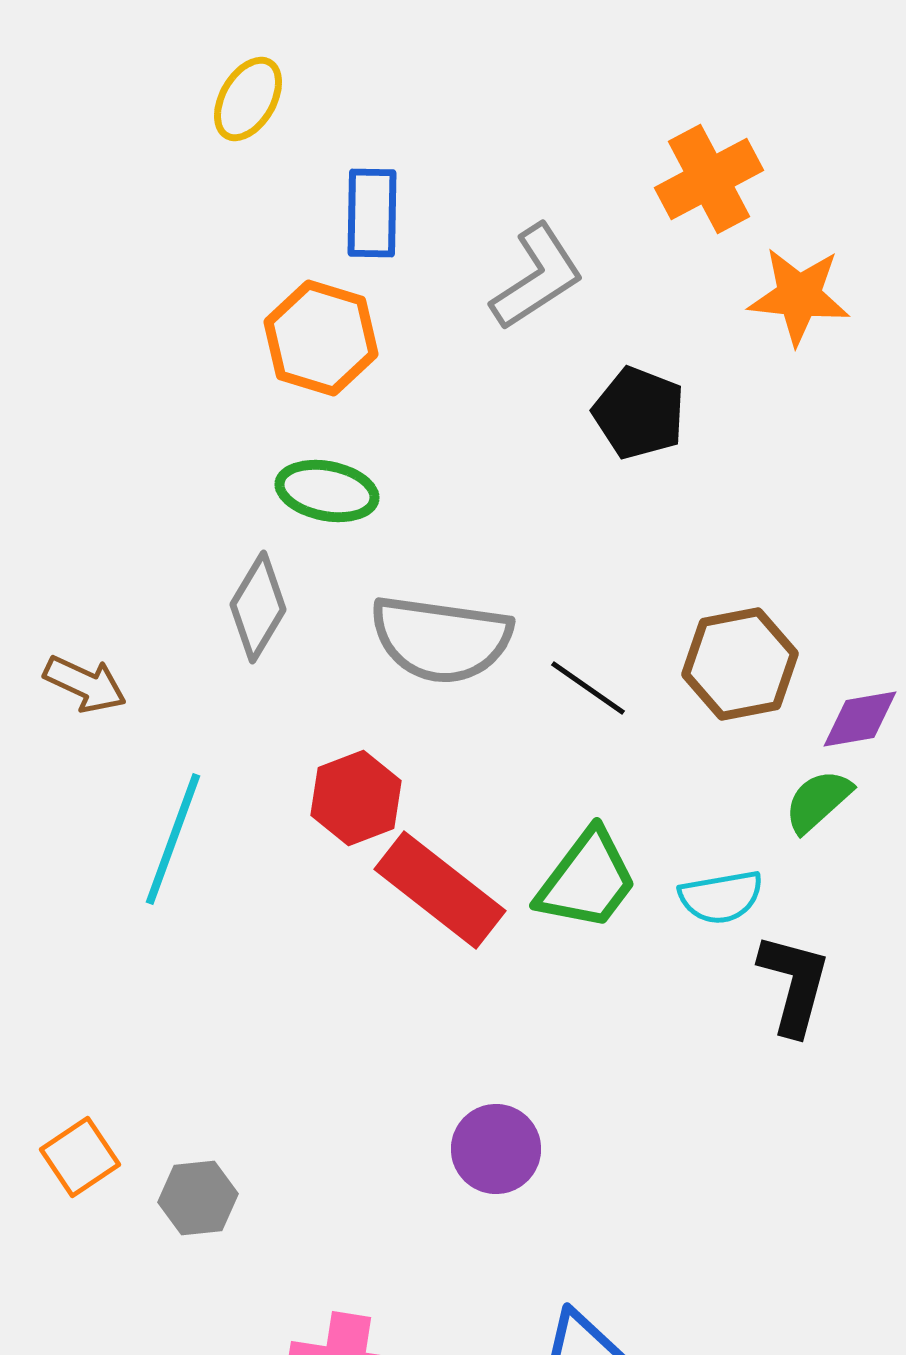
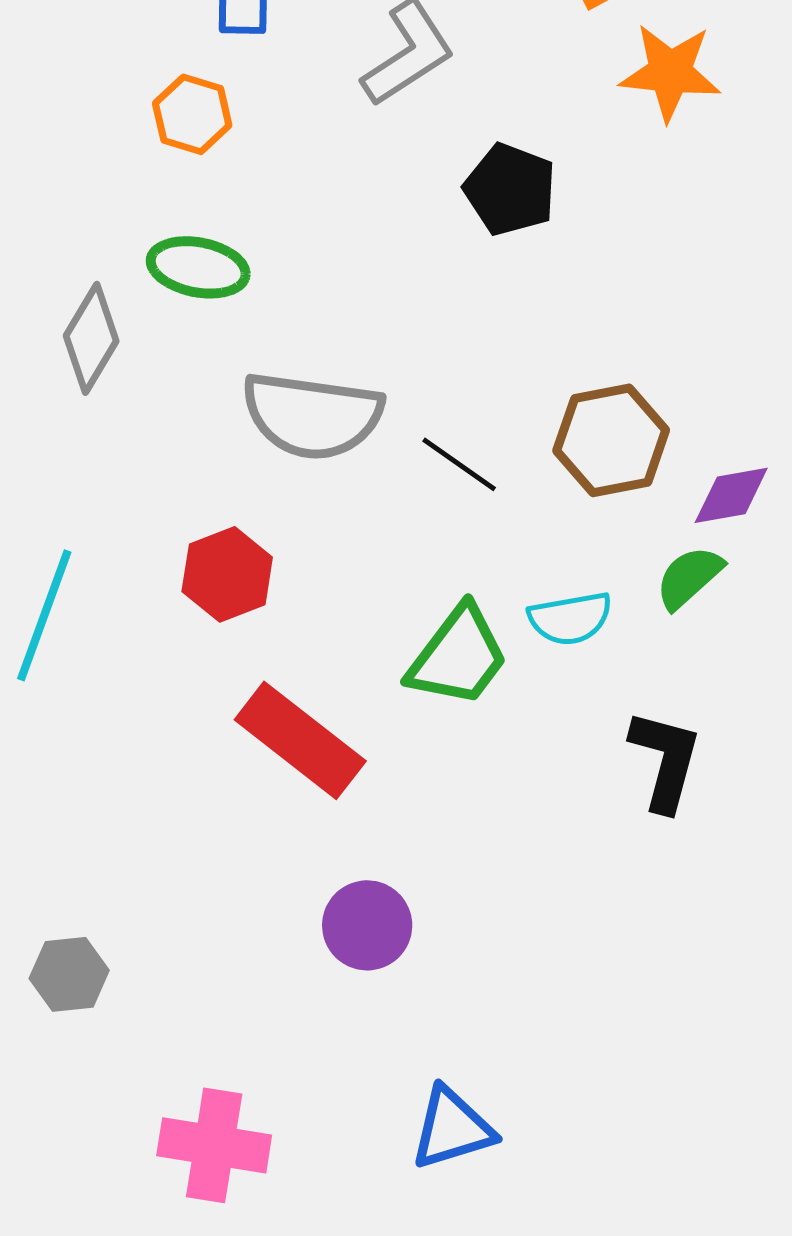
orange hexagon: (321, 338) -> (192, 114), size x0.7
gray diamond: (258, 607) -> (91, 338), moved
red rectangle: (440, 890) -> (300, 740), moved
cyan semicircle: (721, 897) -> (570, 618), moved

